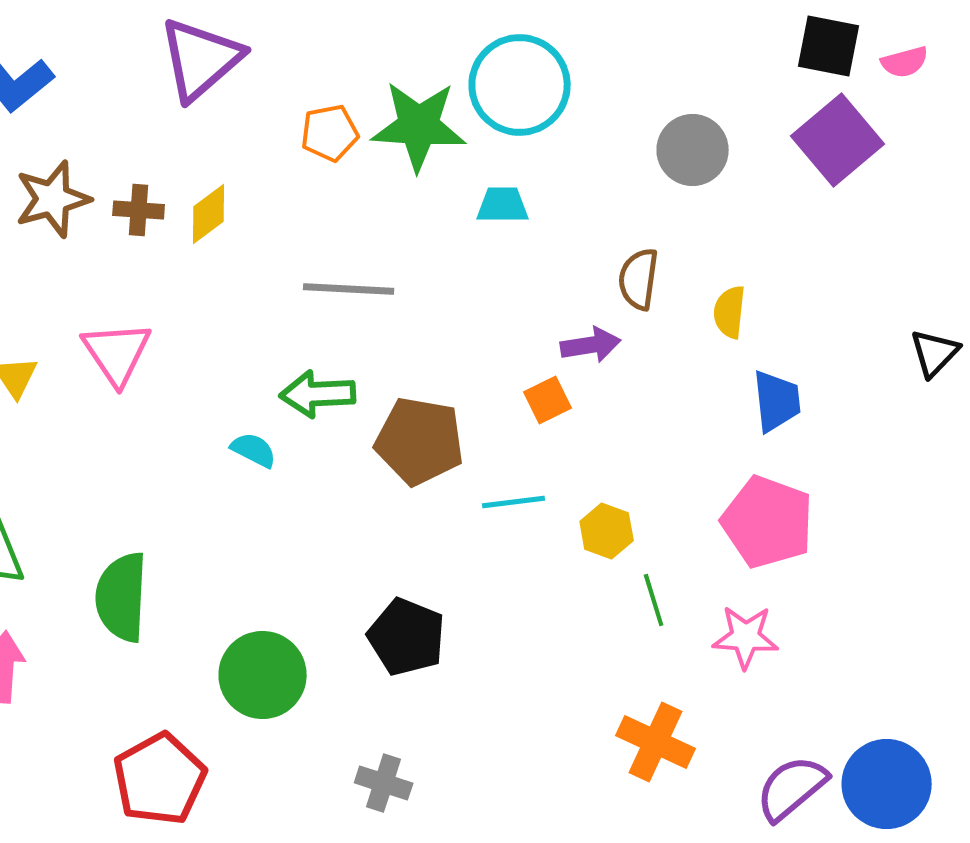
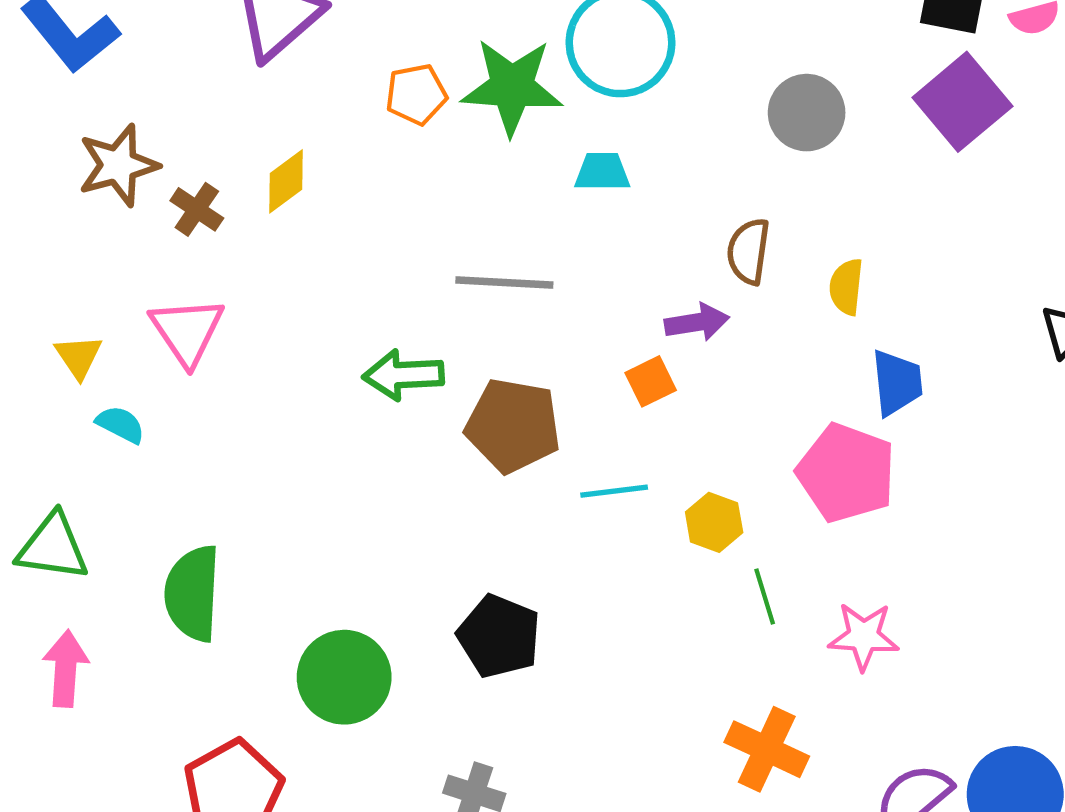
brown cross: (139, 210) -> (197, 209), moved, turned 30
gray line: (349, 289) -> (504, 282), moved
cyan semicircle: (254, 450) -> (120, 424), moved
pink pentagon: (768, 522) -> (846, 473), moved

